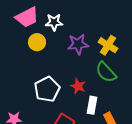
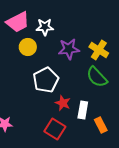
red star: (78, 86) -> (63, 103), moved
white pentagon: (47, 89) -> (46, 80), moved

